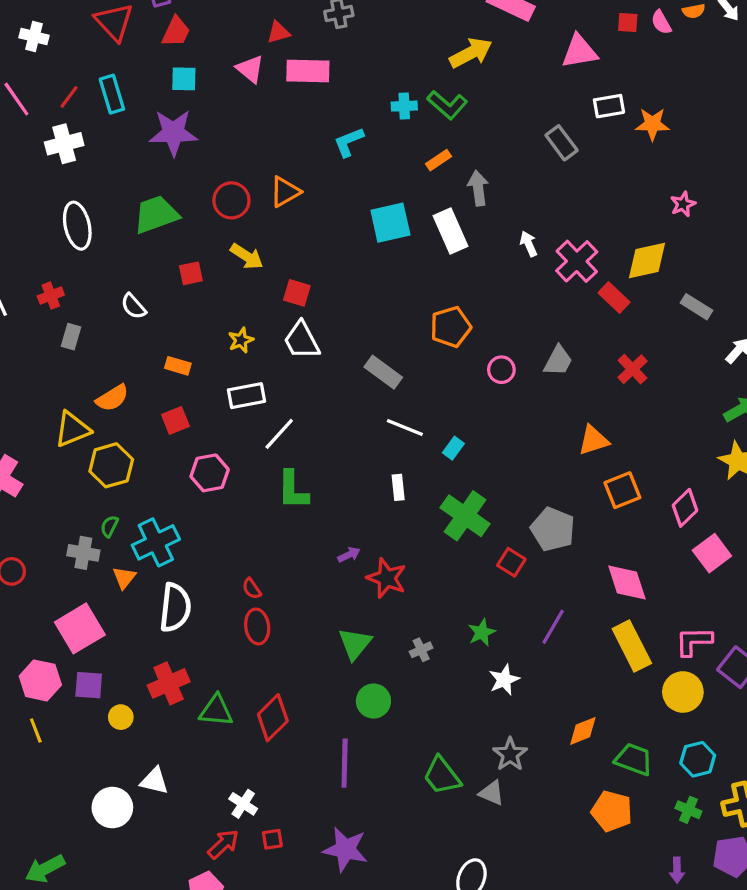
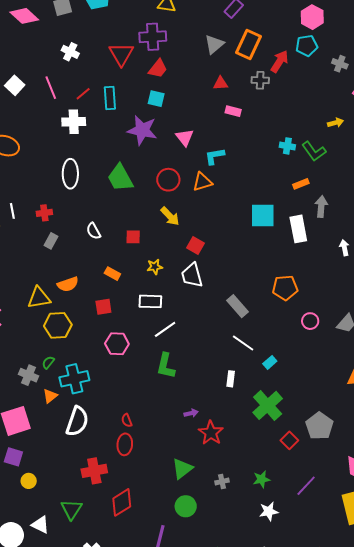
yellow arrow: (471, 53) -> (336, 123), size x0.6
pink triangle: (250, 69) -> (185, 137), moved
pink rectangle: (308, 71) -> (233, 111), size x0.6
cyan L-shape: (349, 142) -> (215, 156), moved
green trapezoid: (156, 214) -> (120, 178), turned -112
red square: (191, 273) -> (133, 237), moved
red cross: (169, 683) -> (94, 471), moved
green triangle: (216, 711) -> (71, 509), moved, turned 45

